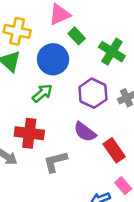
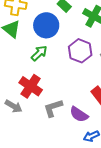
purple semicircle: (85, 132) -> (79, 114), moved
red cross: (29, 133) -> (31, 86), turned 30

